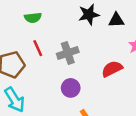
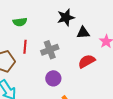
black triangle: (116, 20) -> (83, 33), moved
red line: (38, 48) -> (25, 47), turned 32

